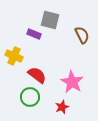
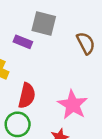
red semicircle: (37, 75) -> (27, 96), turned 66

